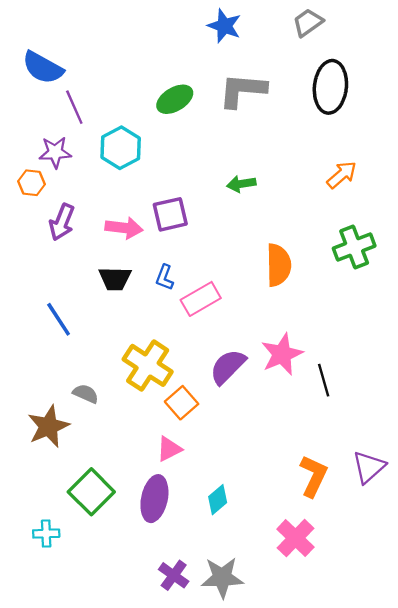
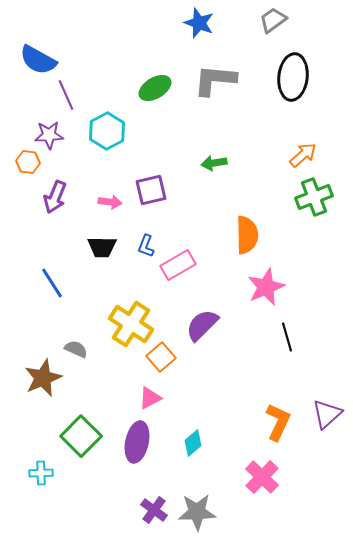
pink arrow: (124, 228) -> (110, 202), size x0.7
green cross: (354, 247) -> (314, 197), moved
pink star: (282, 354) -> (266, 287), moved

